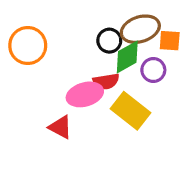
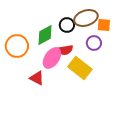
orange circle: (28, 46) -> (17, 46), moved
green diamond: (127, 57) -> (45, 35), moved
pink ellipse: (85, 94) -> (52, 58), turned -40

